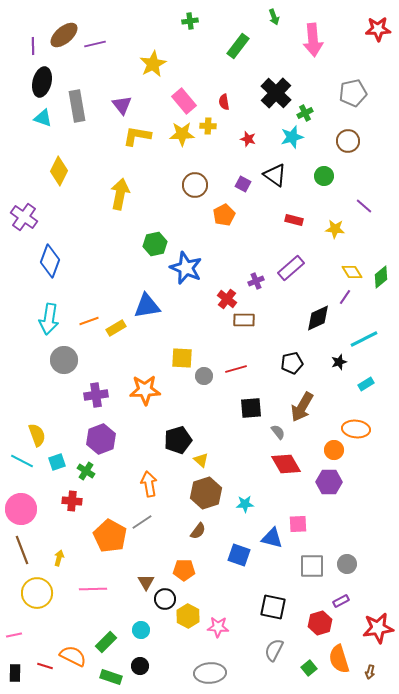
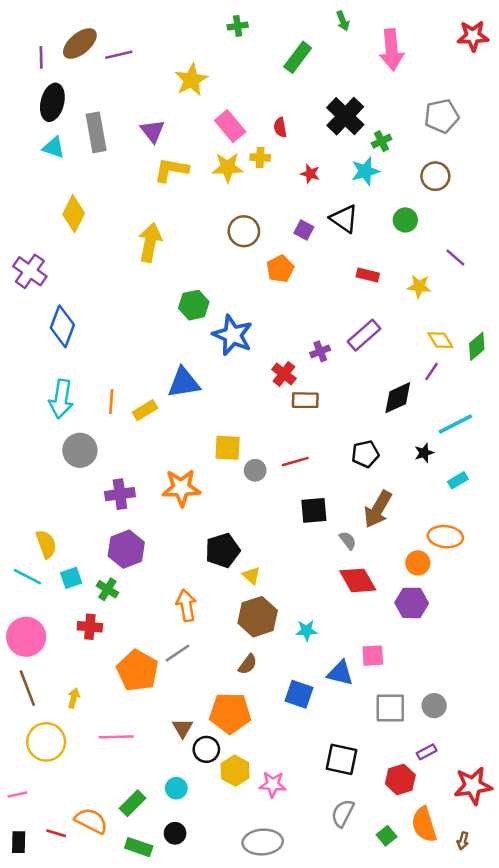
orange line: (89, 321) -> (111, 401), turned -66
orange pentagon: (184, 570) -> (230, 713), size x1.5

